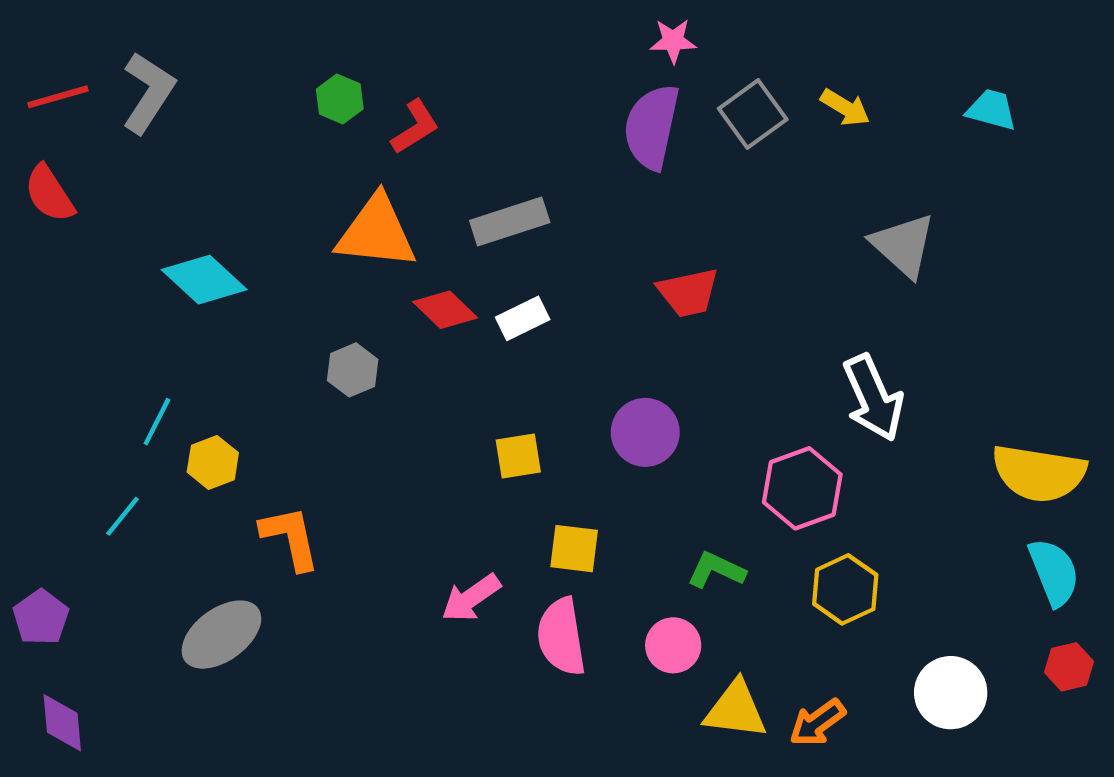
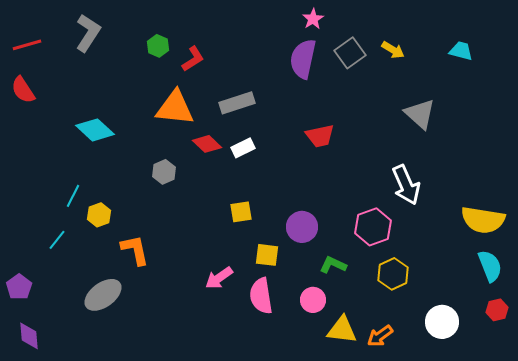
pink star: (673, 41) -> (313, 19), turned -30
gray L-shape: (148, 92) -> (88, 33), moved
purple circle: (645, 432) -> (302, 227), moved

